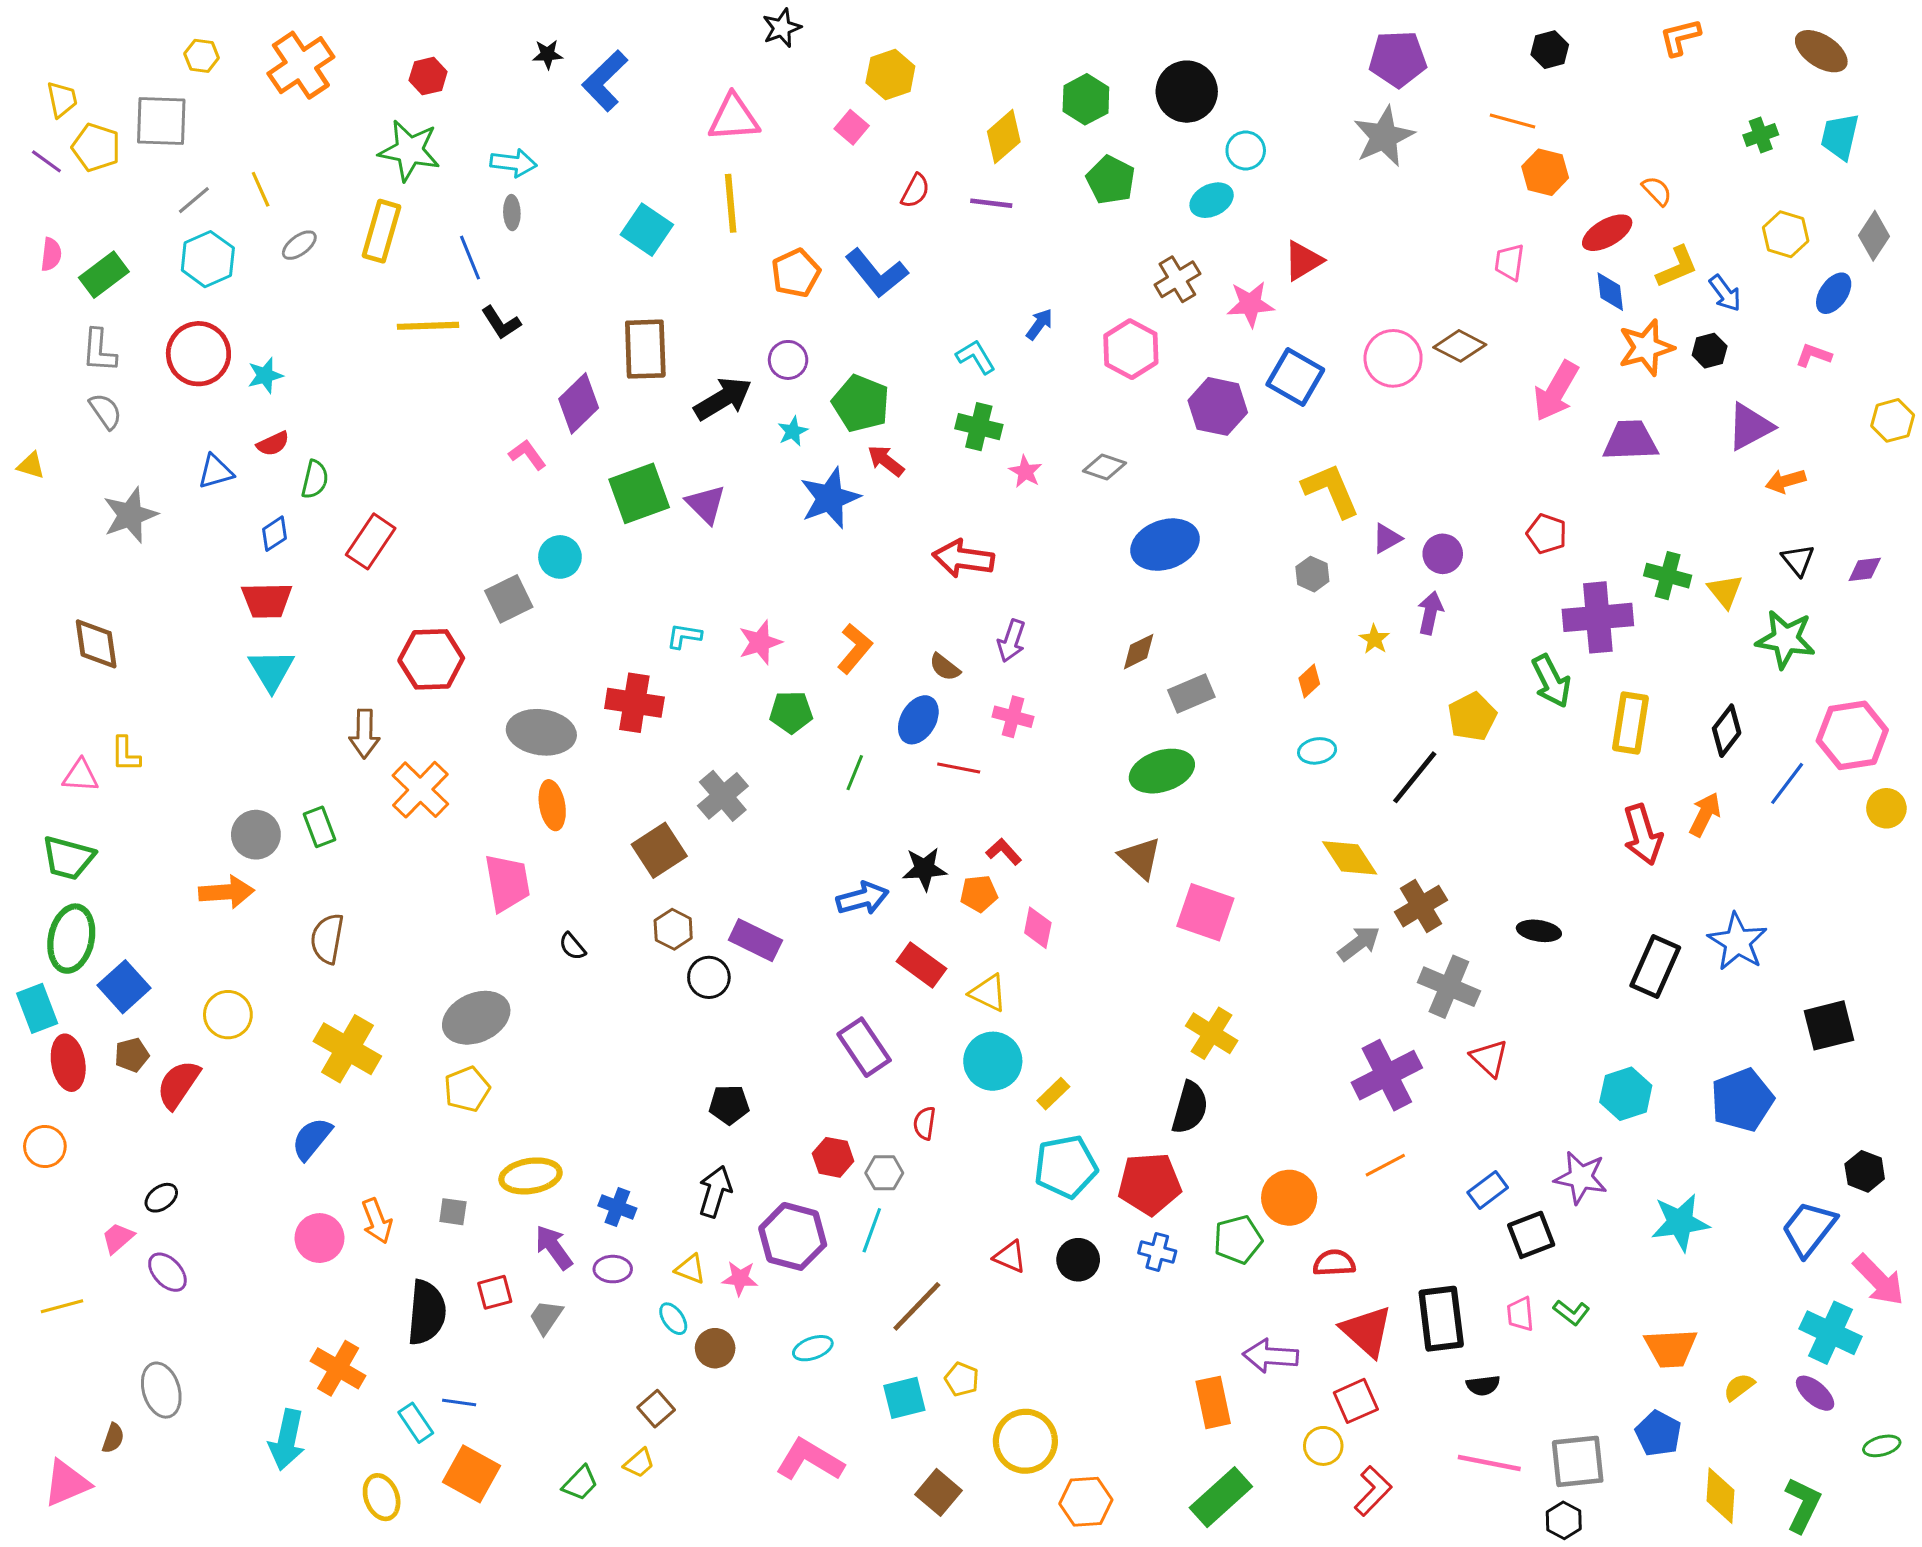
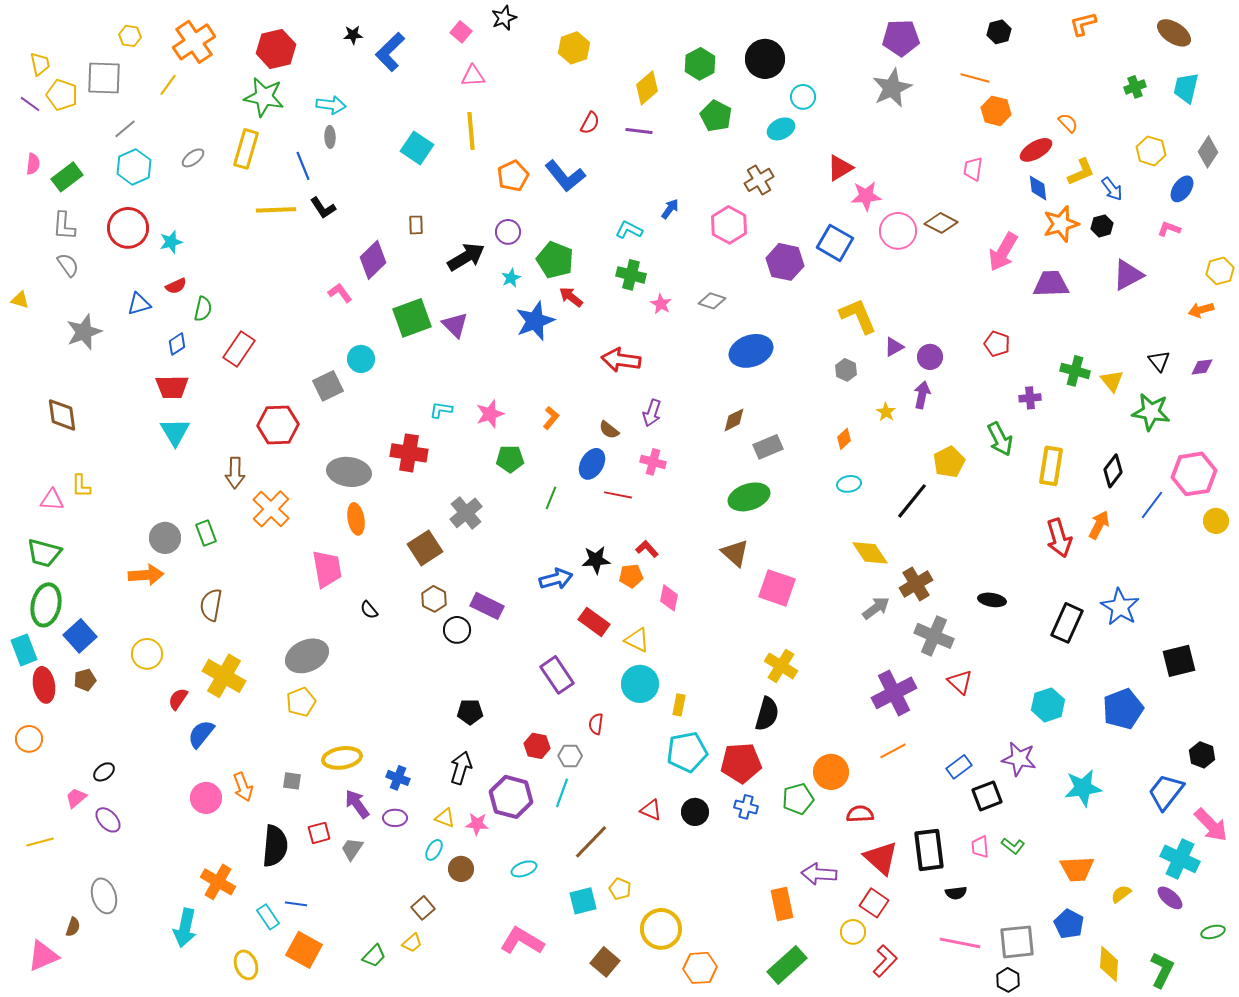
red hexagon: (428, 76) -> (276, 49), size x1.6
pink triangle: (734, 118) -> (473, 76), size x0.7
pink square: (852, 127) -> (461, 32), moved
yellow line: (261, 189) -> (168, 85), moved, turned 60
pink star: (1250, 304) -> (866, 196), moved
brown rectangle: (645, 349) -> (416, 225), size x0.5
cyan L-shape: (976, 357) -> (629, 230), turned -32
orange arrow: (1786, 481) -> (1201, 310), moved
purple cross: (1598, 617) -> (1030, 398), size x0.5
orange L-shape: (855, 648) -> (551, 418), size x0.7
red semicircle: (178, 1084) -> (178, 699), moved, size x0.7
yellow rectangle: (1053, 1094) -> (679, 705), turned -35
cyan ellipse: (673, 1319) -> (434, 850), turned 65
red square: (1356, 1401) -> (874, 903), turned -32

